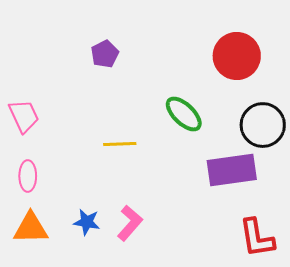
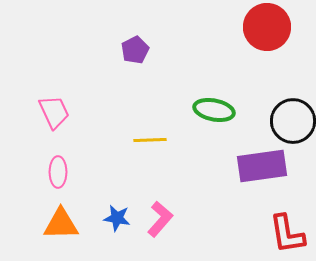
red circle: (237, 56) -> (267, 27), moved
green ellipse: (184, 114) -> (214, 110), turned -33

